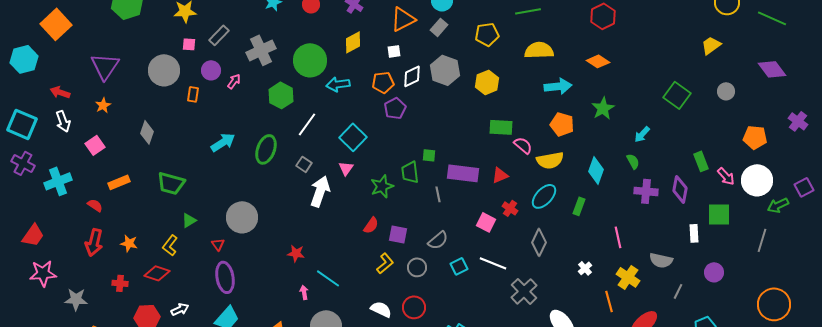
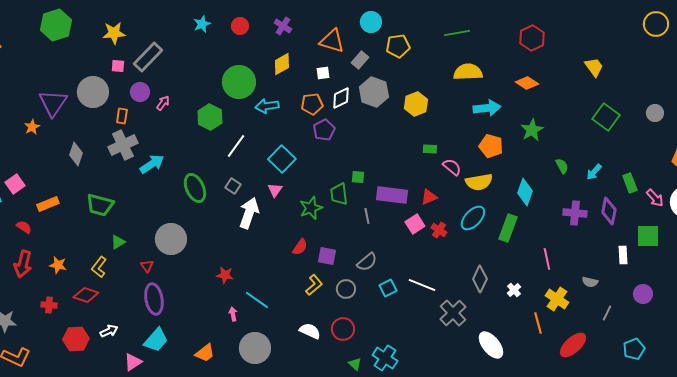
orange triangle: (403, 19) -> (332, 41), turned 44
gray rectangle: (439, 27) -> (360, 60), moved
yellow pentagon: (487, 34) -> (398, 46), moved
gray rectangle: (219, 35) -> (148, 57), size x1.4
yellow trapezoid: (711, 45) -> (594, 67), moved, turned 90
gray cross: (261, 50) -> (123, 145), moved
purple triangle: (105, 66) -> (53, 103), moved
green rectangle: (501, 127) -> (430, 149), size x0.6
cyan arrow: (642, 134) -> (594, 172), moved
pink square: (95, 145) -> (15, 184), moved
green ellipse: (266, 149) -> (195, 188), moved, turned -44
green semicircle: (633, 161) -> (562, 166), moved
green rectangle: (579, 206) -> (508, 228), size x1.5
pink square: (486, 222) -> (415, 224), moved, turned 30
gray diamond: (539, 242) -> (480, 279), moved
gray semicircle: (661, 260) -> (590, 282), size x0.7

